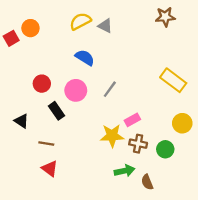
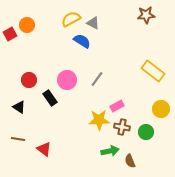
blue semicircle: (85, 58) -> (82, 41), moved
red circle: (42, 84) -> (29, 80), moved
brown line: (46, 144) -> (18, 139), moved

